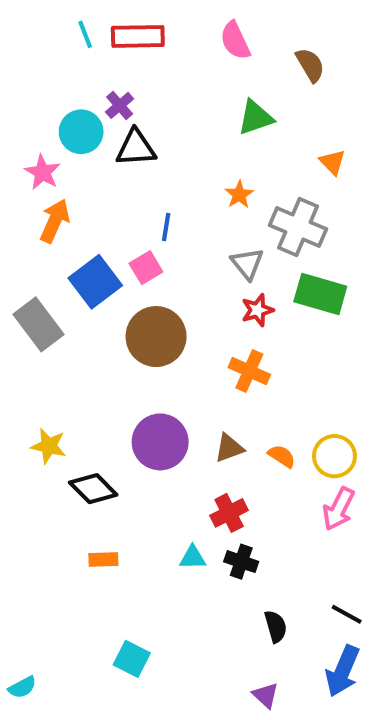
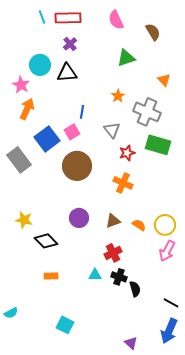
purple cross: (120, 105) -> (70, 44), moved
gray triangle: (247, 264) -> (112, 130), moved
purple circle: (160, 442) -> (79, 218), size x0.7
black semicircle: (276, 626) -> (135, 289), moved
cyan semicircle: (22, 687) -> (11, 313), moved

